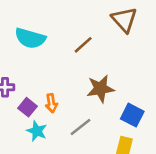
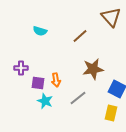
cyan semicircle: (30, 38) -> (40, 31), size x0.6
purple square: (28, 107) -> (38, 83), turned -32

